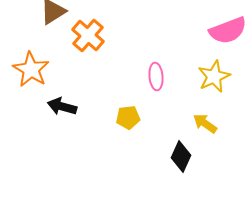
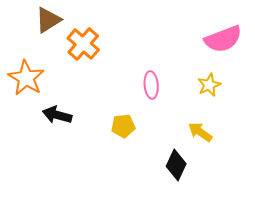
yellow star: (214, 76) -> (209, 85), size x0.7

